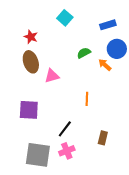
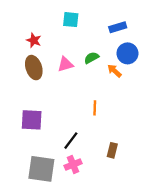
cyan square: (65, 18) -> (71, 20), turned -35
pink triangle: (52, 76) -> (65, 64), moved

